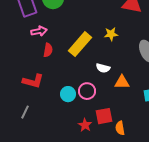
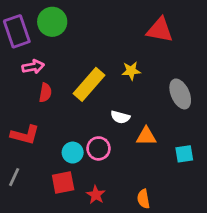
red square: (104, 116) -> (63, 182), moved

